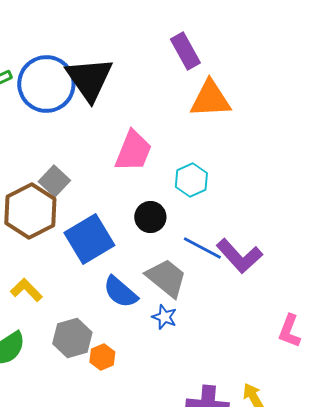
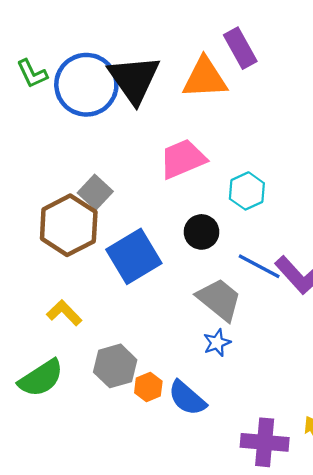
orange triangle: (210, 99) -> (205, 78), moved
pink trapezoid: (133, 151) -> (183, 159), turned -135
blue semicircle: (120, 292) -> (187, 398), moved
blue star: (164, 317) -> (217, 343), turned 30

